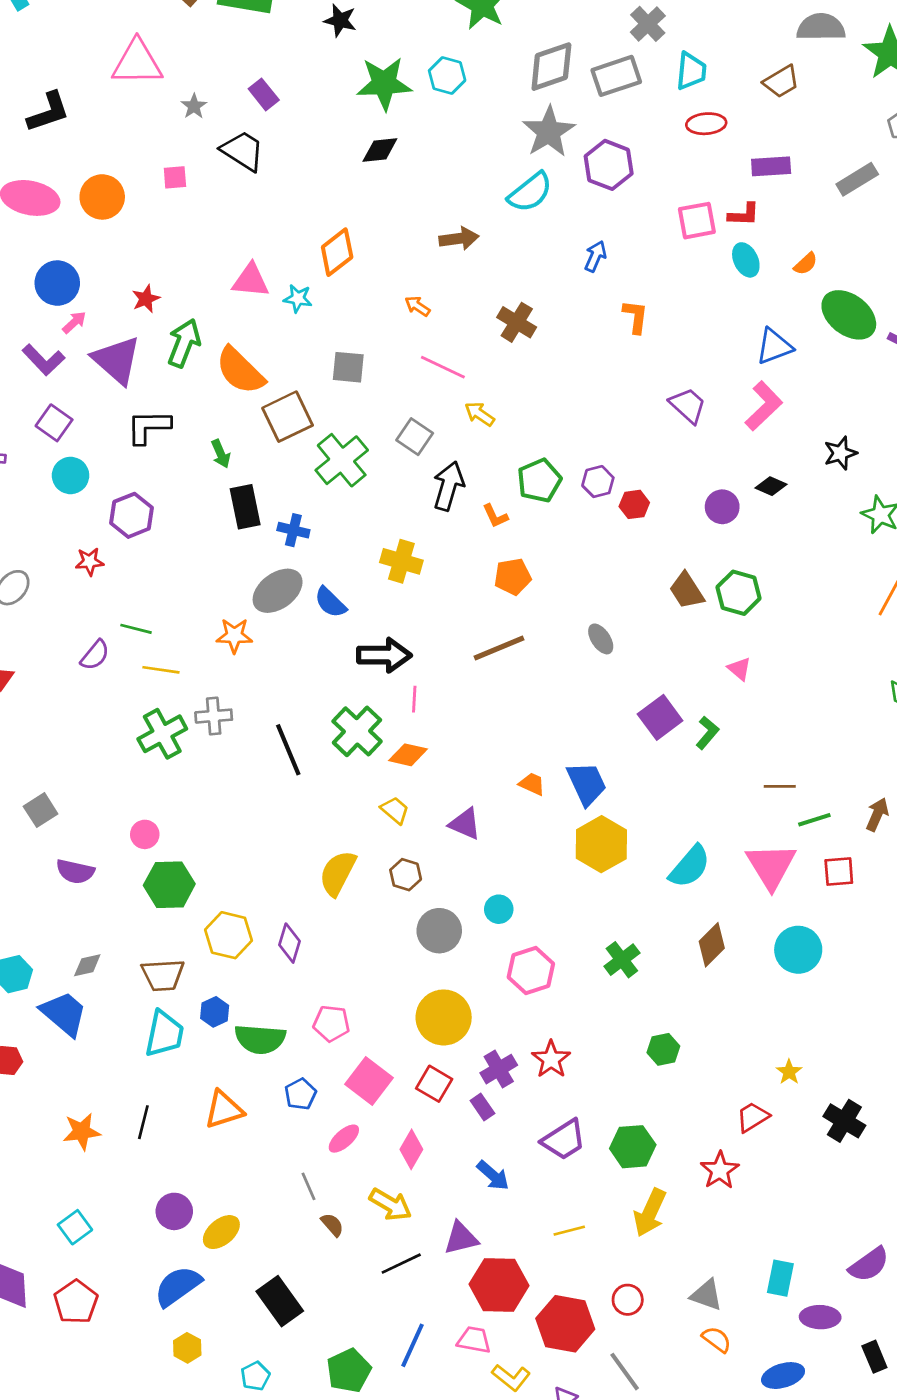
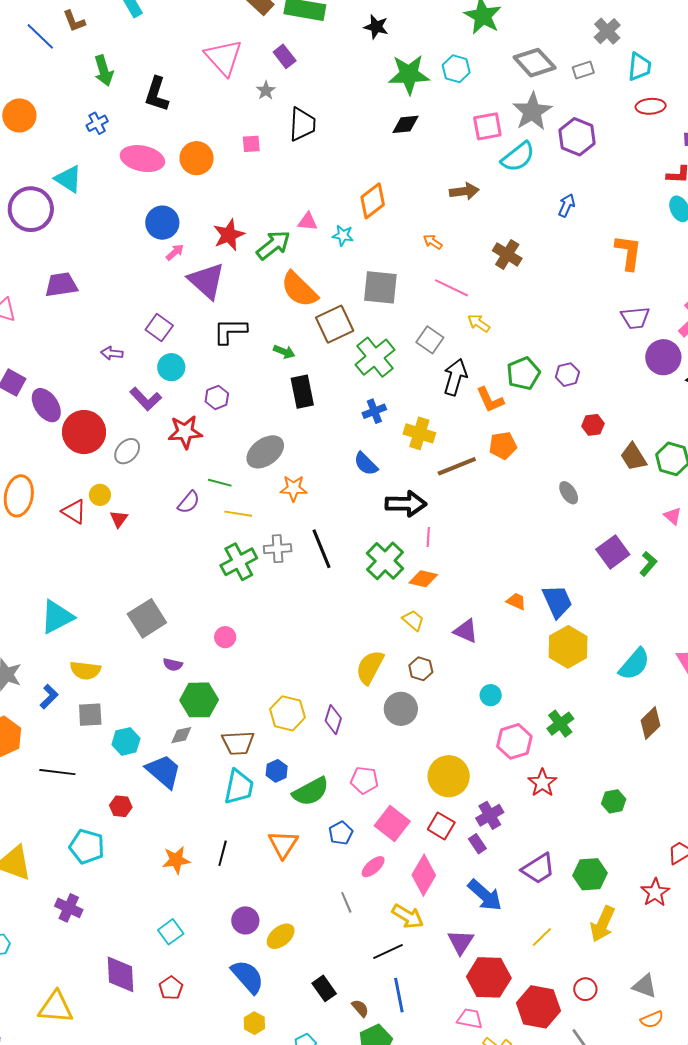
pink triangle: (137, 63) -> (223, 57), turned 48
gray diamond: (551, 67) -> (535, 63), turned 66
gray rectangle: (616, 76) -> (583, 70), size x0.6
purple rectangle: (264, 94) -> (285, 56), moved
black L-shape: (48, 112) -> (157, 94), turned 126
black trapezoid: (243, 151) -> (302, 124), turned 60
pink square: (697, 221) -> (487, 126), moved
pink triangle: (251, 280) -> (308, 222), size x0.7
red star: (146, 299) -> (229, 235), size x1.5
orange L-shape: (636, 317) -> (628, 252), moved, size x1.4
green arrow: (184, 343) -> (273, 245), moved, turned 30
purple L-shape: (43, 360) -> (146, 399), moved
gray square: (348, 367) -> (380, 287), size x1.4
purple trapezoid: (688, 405) -> (635, 318), turned 132
green arrow: (221, 454) -> (284, 352), turned -45
red hexagon: (634, 504) -> (593, 425), moved
purple circle: (722, 507) -> (663, 357), moved, size x1.4
purple hexagon: (131, 515) -> (217, 397), size x0.7
orange L-shape: (495, 516) -> (490, 400), size x1.4
blue cross: (293, 530) -> (374, 411), moved, turned -35
red star: (90, 562) -> (185, 432), size x1.6
gray ellipse: (278, 591) -> (265, 452), moved
brown line: (499, 648) -> (457, 466), moved
black line: (288, 750) -> (322, 549), moved
gray square: (41, 810) -> (147, 618), size x1.5
purple semicircle: (75, 871) -> (173, 665), size x0.7
green hexagon: (169, 885) -> (199, 700), moved
gray circle: (439, 931) -> (401, 709), moved
green cross: (622, 960) -> (560, 724), moved
green semicircle: (260, 1039) -> (311, 792), turned -33
red star: (551, 1059) -> (542, 783), moved
orange triangle: (224, 1110) -> (283, 844), turned -40
pink diamond: (411, 1149) -> (424, 875), size x1.4
blue arrow: (493, 1175) -> (485, 895), size x1.4
brown semicircle: (332, 1225) -> (360, 1008), moved
yellow line: (569, 1231) -> (542, 937), turned -30
purple triangle: (461, 1238) -> (461, 942), turned -44
black line: (401, 1264) -> (388, 951), moved
blue semicircle: (178, 1286) -> (248, 977), turned 84
black rectangle: (280, 1301) -> (324, 988), size x0.7
red pentagon: (76, 1302) -> (171, 988), size x0.7
orange semicircle: (717, 1339) -> (652, 1019), turned 120
blue line: (413, 1345) -> (399, 995), moved, turned -36

